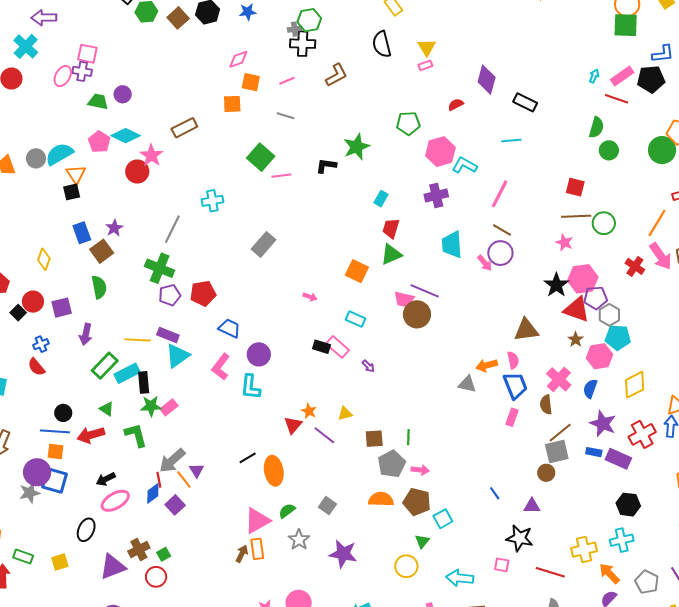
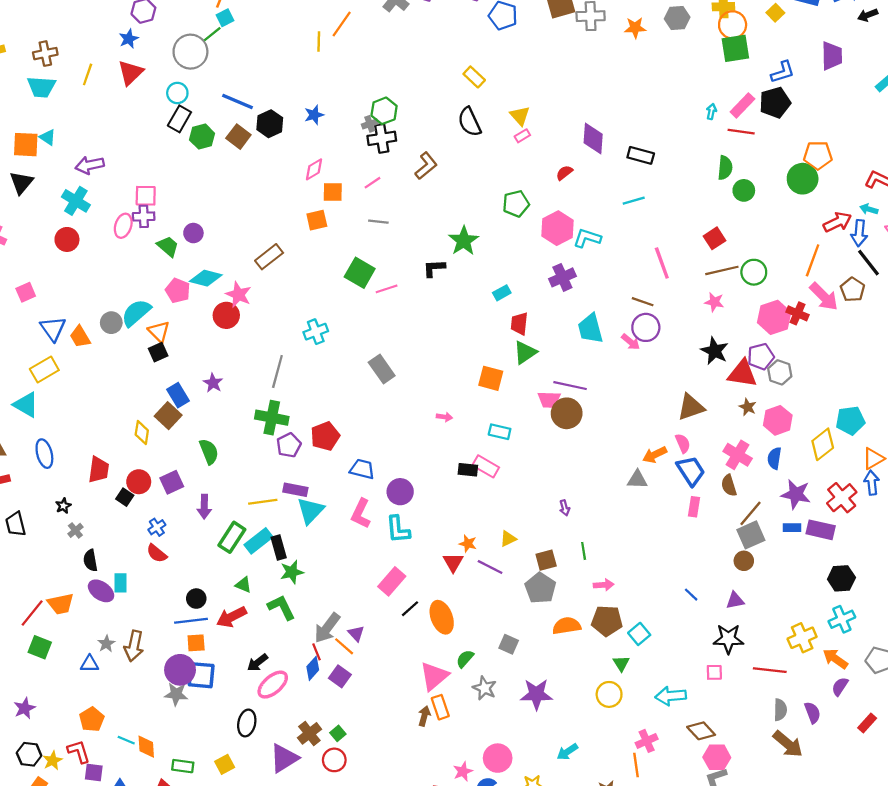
green trapezoid: (98, 102) -> (168, 246), turned 40
red square: (575, 187) -> (714, 238), turned -36
pink line: (500, 194) -> (662, 263), moved, turned -36
cyan rectangle: (381, 199) -> (502, 293), turned 42
gray rectangle: (263, 244) -> (382, 369), turned -65
brown square: (102, 251) -> (168, 416), moved
pink hexagon: (583, 279) -> (774, 317), moved
cyan pentagon: (618, 337) -> (850, 420), moved
purple arrow: (368, 366) -> (565, 508), moved, turned 40
pink rectangle: (169, 407) -> (392, 581), moved, size x1.4
gray pentagon: (391, 464) -> (540, 588), moved
gray star: (30, 493) -> (176, 694), turned 30

